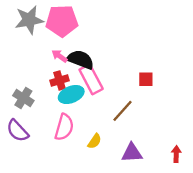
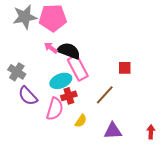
red cross: (60, 81) -> (69, 96), moved
gray cross: (23, 98) -> (17, 72), moved
purple semicircle: (18, 131) -> (28, 96), moved

